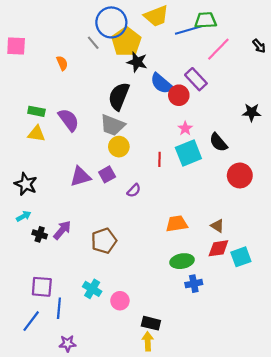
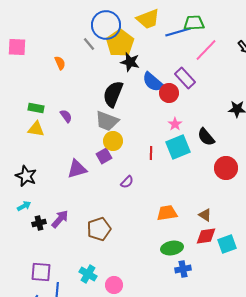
purple semicircle: (69, 120) -> (66, 116), size x0.6
purple square: (107, 174) -> (104, 156), moved
black cross: (40, 234) -> (39, 223), turned -32

